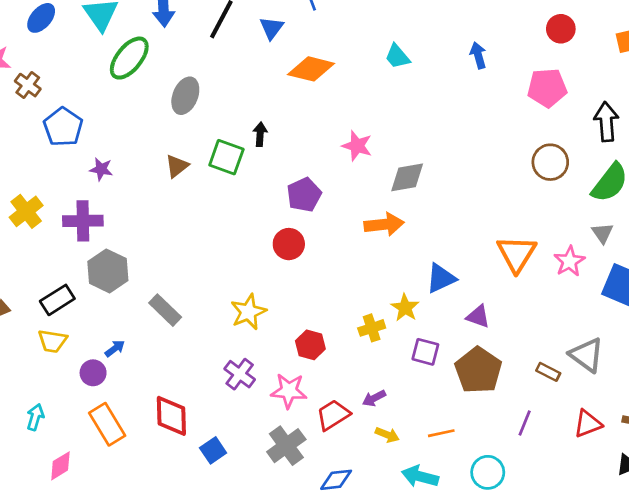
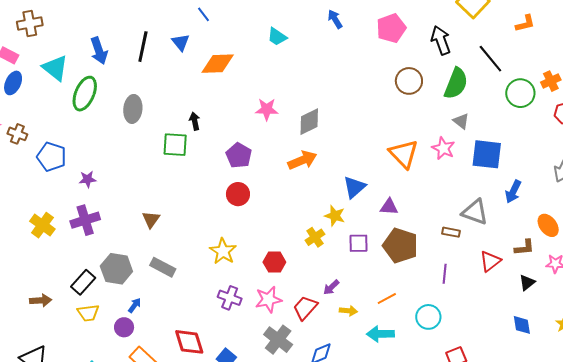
brown triangle: (177, 166) -> (151, 219), moved
gray hexagon: (108, 271) -> (116, 269), moved

